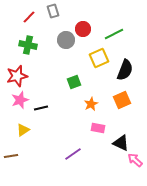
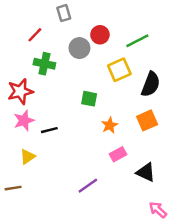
red line: (29, 17) -> (35, 35), moved
green cross: (28, 45) -> (44, 64), moved
green square: (74, 82) -> (89, 99), turned 32
pink rectangle: (98, 128) -> (118, 154), turned -40
pink arrow: (135, 160) -> (158, 210), moved

